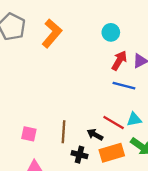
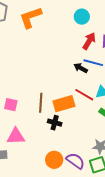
orange L-shape: (52, 33) -> (31, 17), turned -150
black arrow: (95, 135) -> (81, 68), moved
orange rectangle: (112, 153) -> (64, 104), moved

